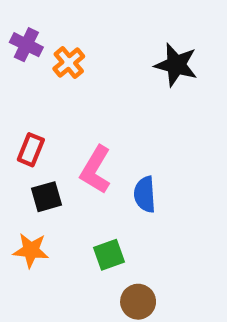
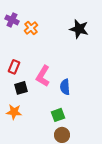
green square: (109, 255) -> (58, 115), moved

